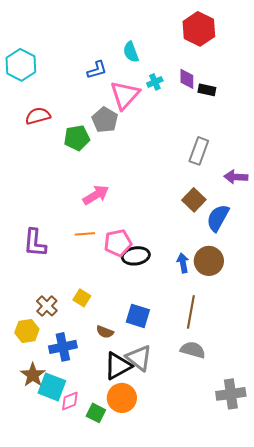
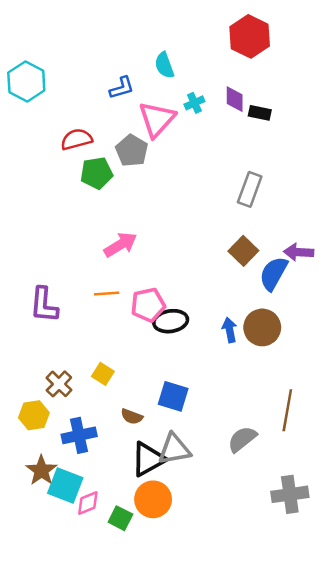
red semicircle: (38, 116) -> (77, 139), moved
purple arrow: (236, 177) -> (299, 252), moved
brown line: (191, 312) -> (287, 410), moved
gray semicircle: (193, 350) -> (242, 439), turned -55
gray triangle: (139, 358) -> (174, 449), turned -48

